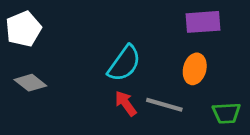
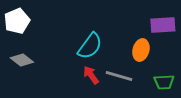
purple rectangle: (203, 22) -> (163, 25), moved

